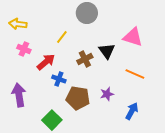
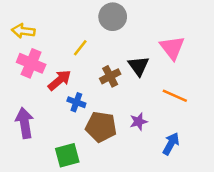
pink triangle: (133, 37) -> (172, 48), turned 35
pink cross: (24, 49) -> (31, 63), size x1.5
green square: (52, 120) -> (67, 155), turned 30

